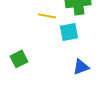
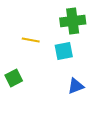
yellow line: (47, 16) -> (31, 40), moved

